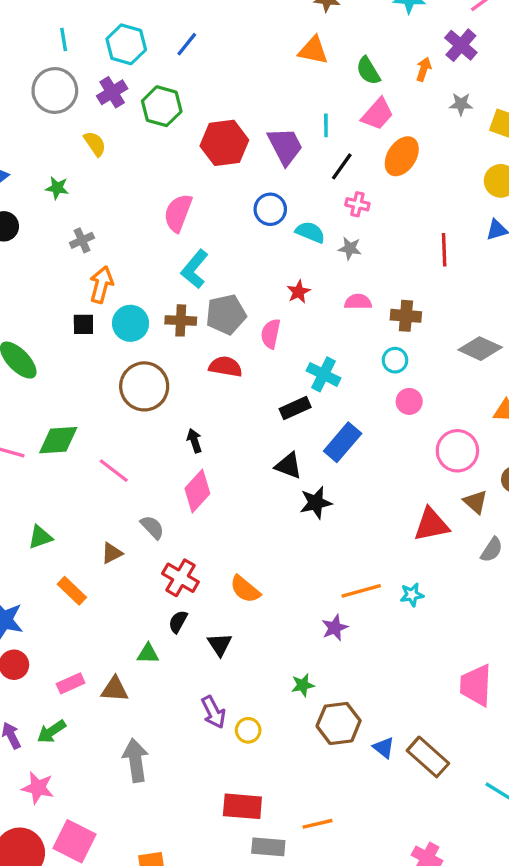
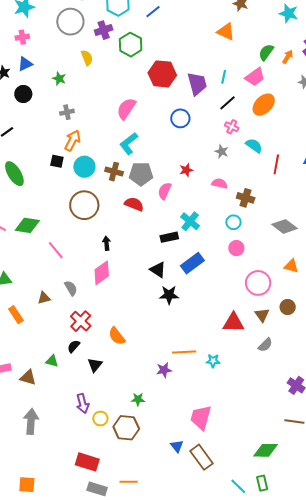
green semicircle: (368, 71) -> (266, 52), moved, turned 54
cyan semicircle: (310, 232) -> (254, 146), moved
pink trapezoid: (476, 685) -> (201, 418), moved
brown hexagon: (339, 723) -> (126, 428), moved

